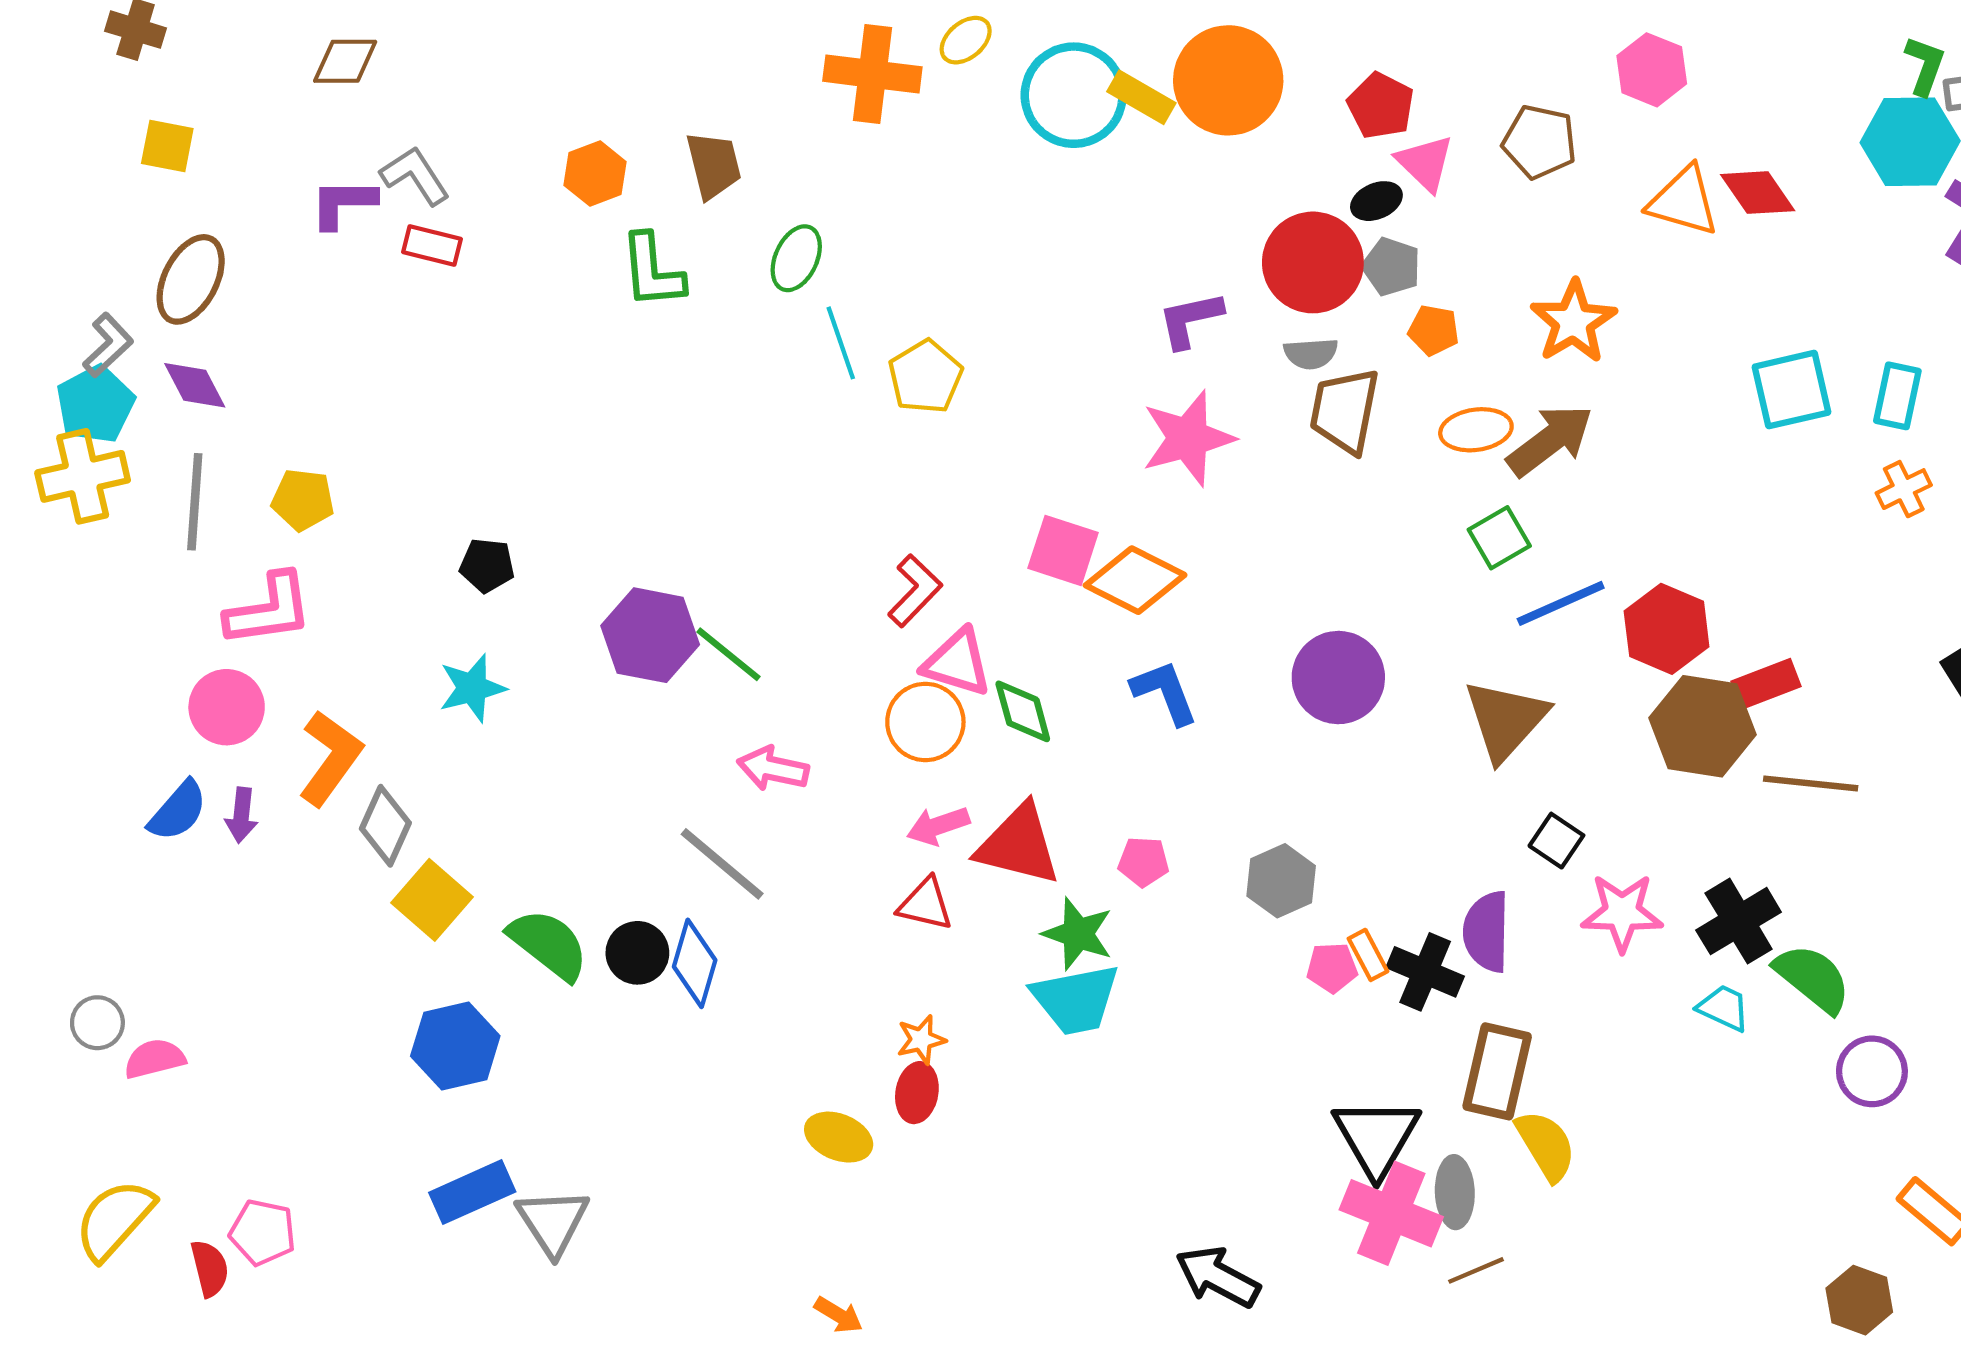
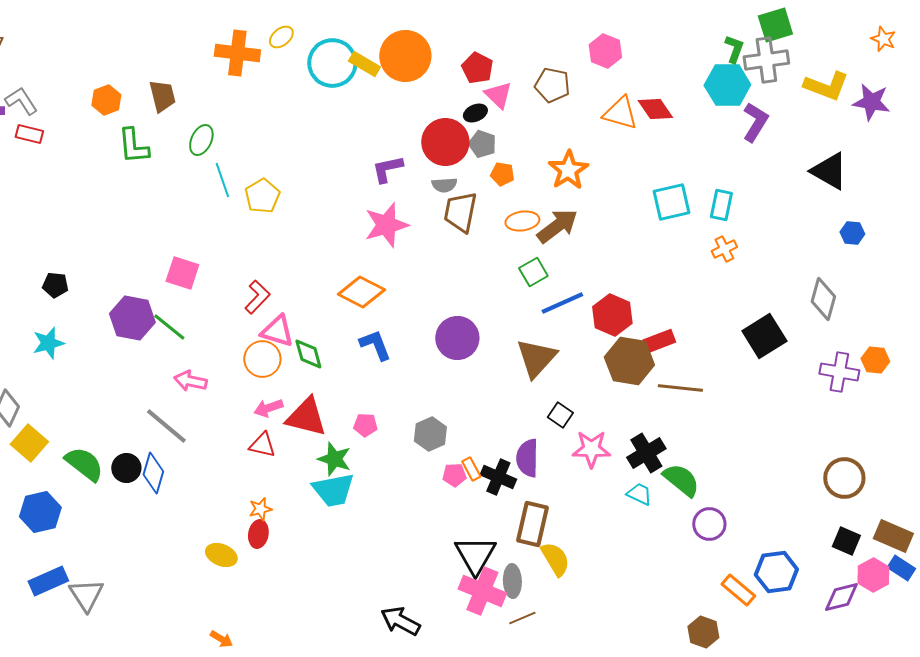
pink square: (1063, 550) -> (182, 273), moved

